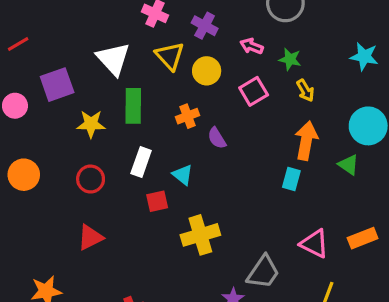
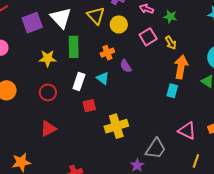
purple square: (57, 85) -> (32, 23), moved
yellow arrow: (305, 90) -> (171, 43), moved
cyan triangle: (183, 175) -> (103, 78), moved

